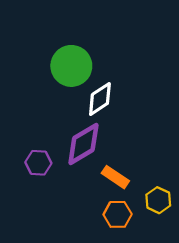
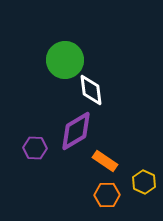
white diamond: (100, 99) -> (91, 90), turned -64

